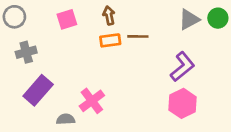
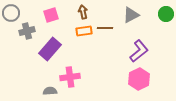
gray triangle: (189, 19) -> (131, 15), moved
gray cross: (26, 52) -> (27, 31), moved
purple rectangle: (38, 90) -> (50, 49), moved
pink cross: (92, 101) -> (70, 77), turned 30

